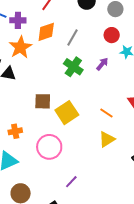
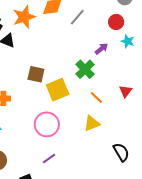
green cross: (73, 67) -> (85, 69), moved
pink circle: (49, 147) -> (47, 124), moved

